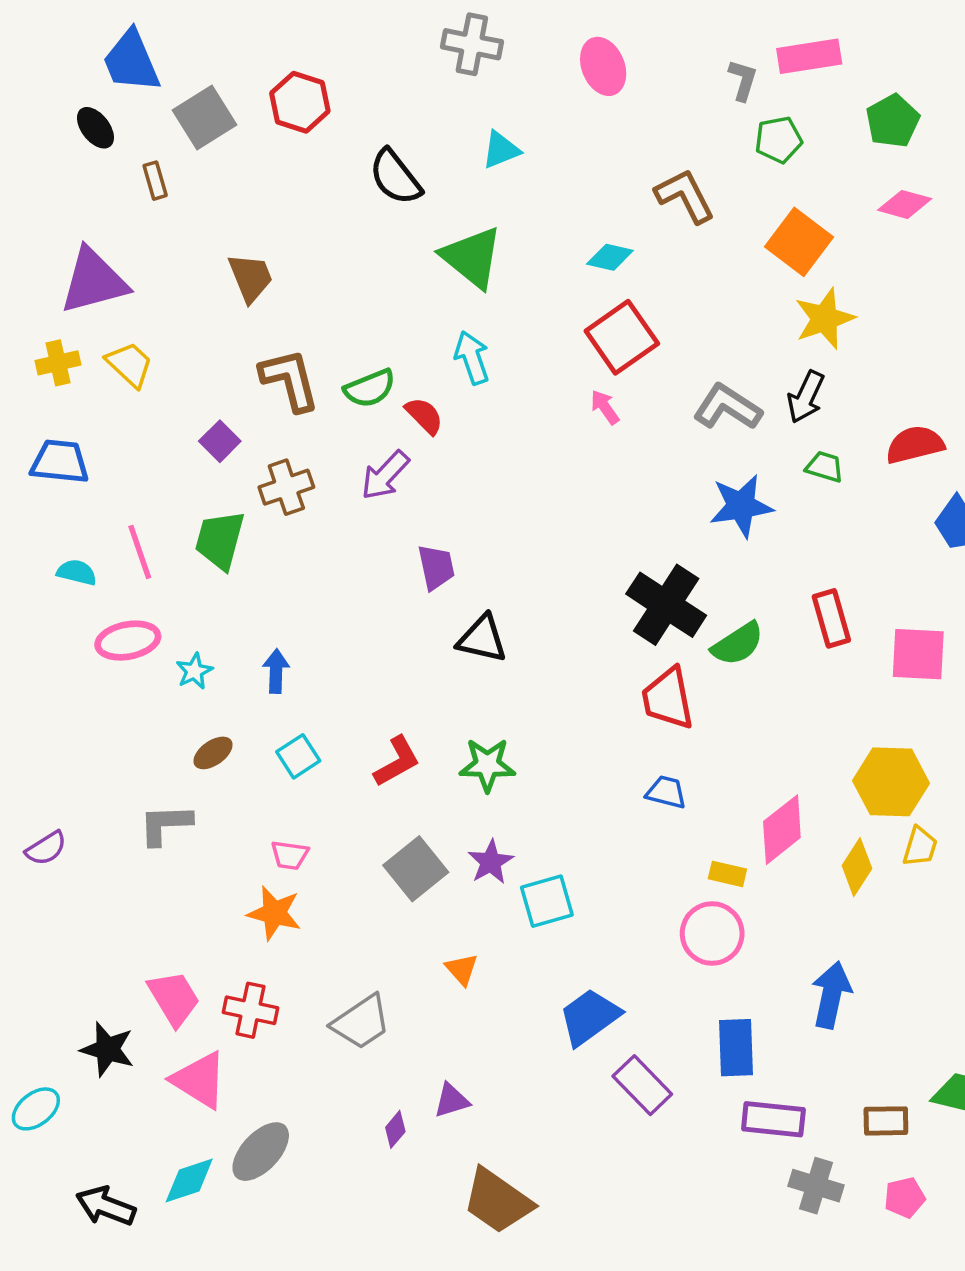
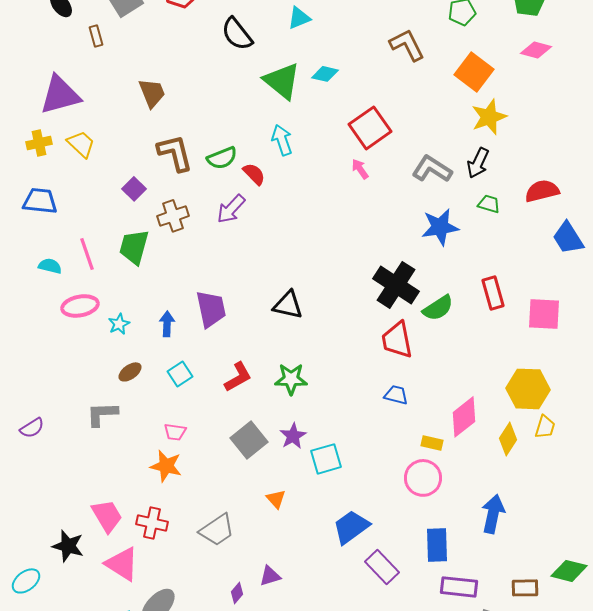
cyan diamond: (610, 257) -> (325, 74), moved
purple trapezoid: (436, 567) -> (211, 309), moved, size x1.4

